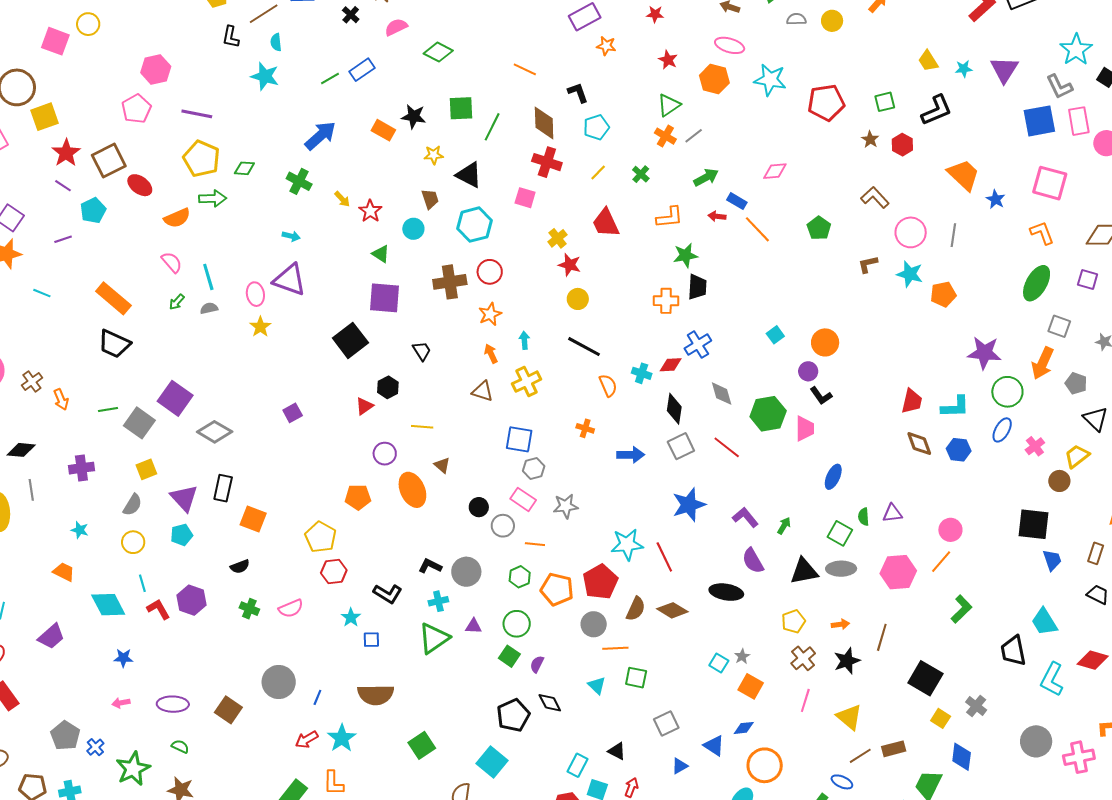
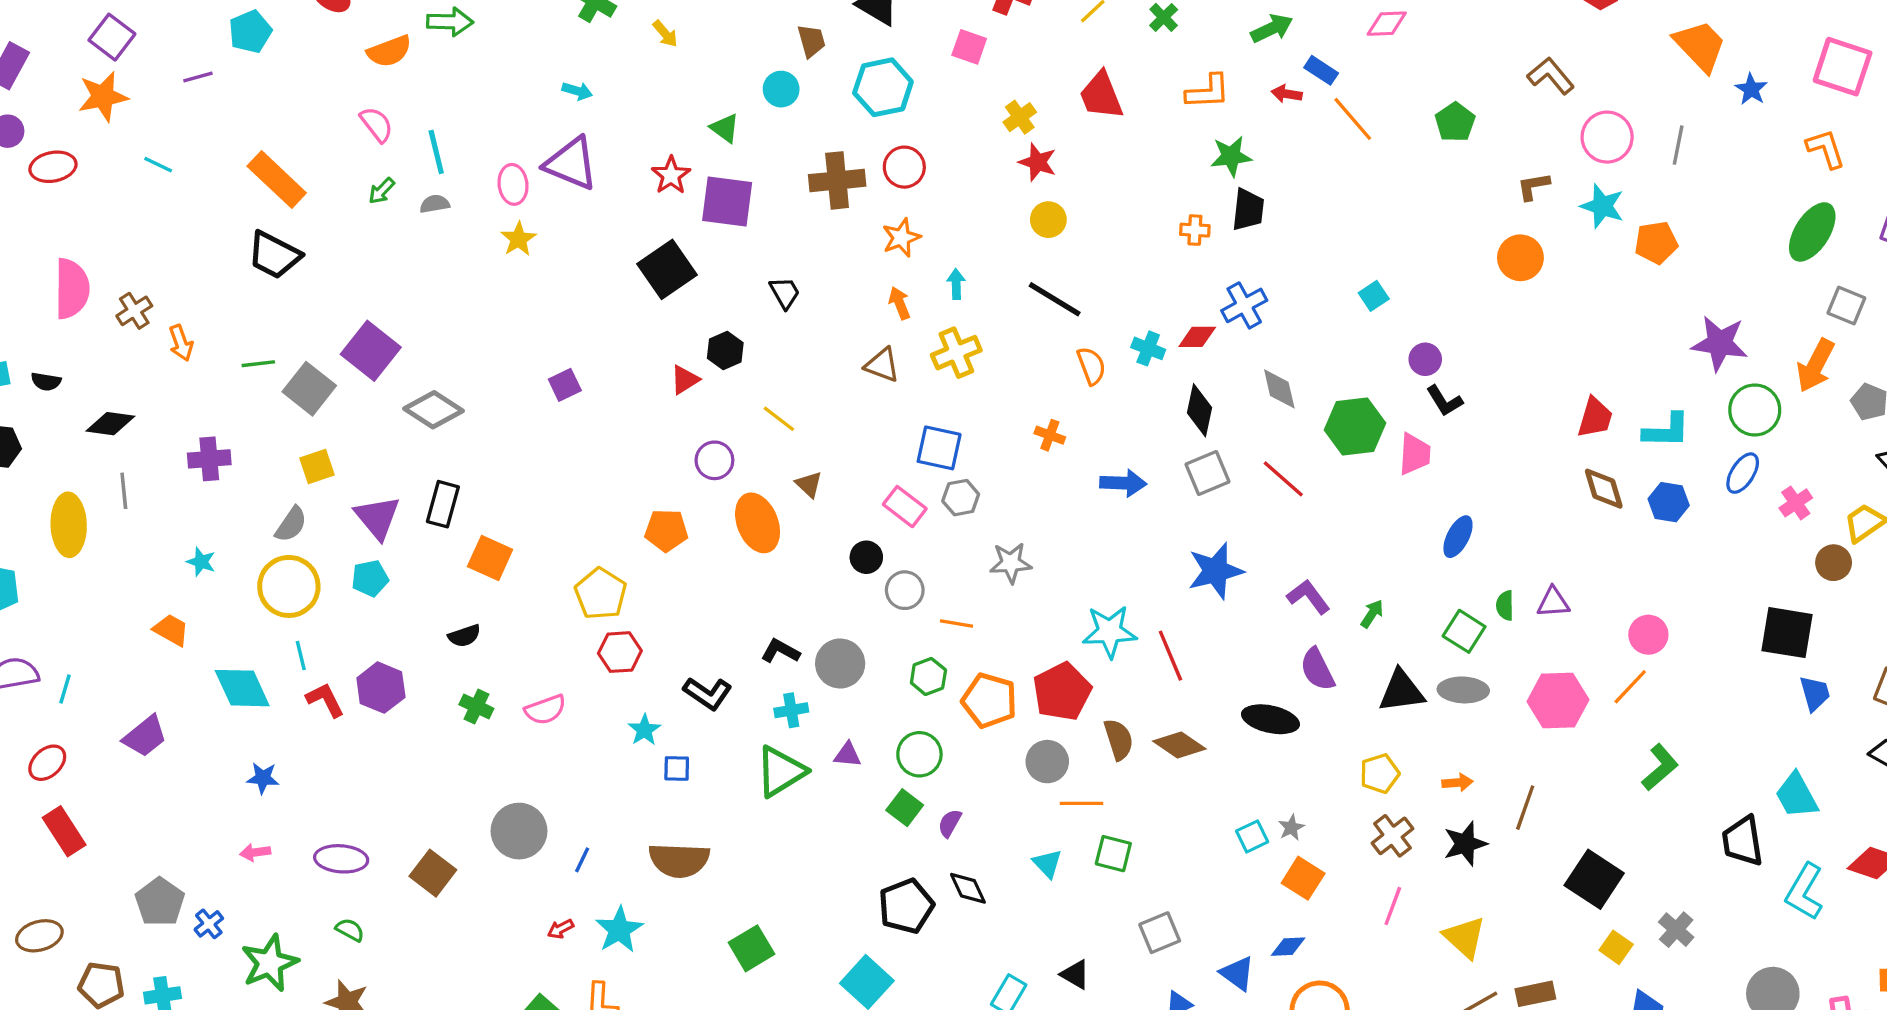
red star: (370, 211) -> (671, 175), moved
orange cross: (666, 301) -> (1195, 230), size x0.7
orange circle: (825, 342) -> (1520, 258), moved
yellow line: (422, 427) -> (779, 419), turned 30
pink rectangle: (523, 499) -> (905, 507), moved
yellow circle: (133, 542) -> (289, 586), size x1.6
brown semicircle: (636, 609) -> (1119, 739), turned -45
cyan square: (719, 663) -> (1252, 836), turned 30
red arrow: (307, 739) -> (561, 929), size x0.7

